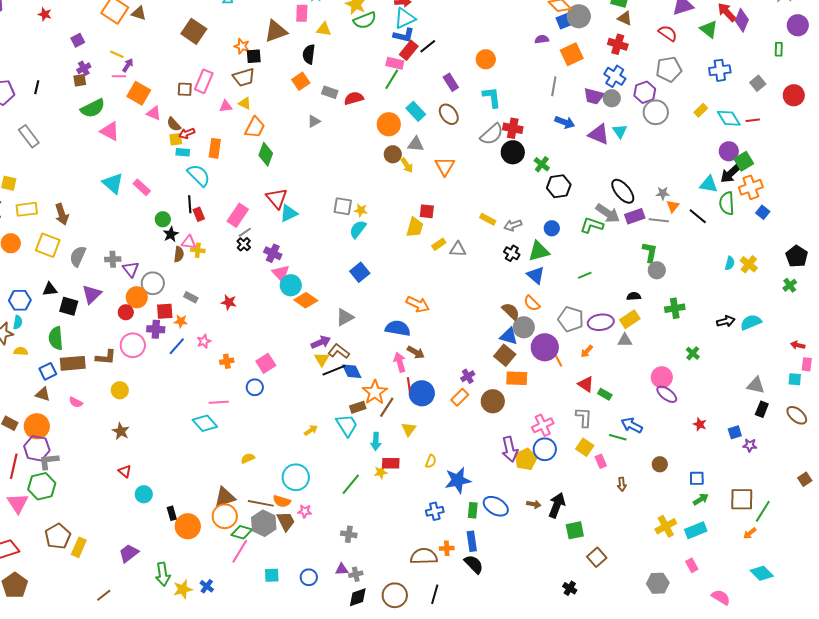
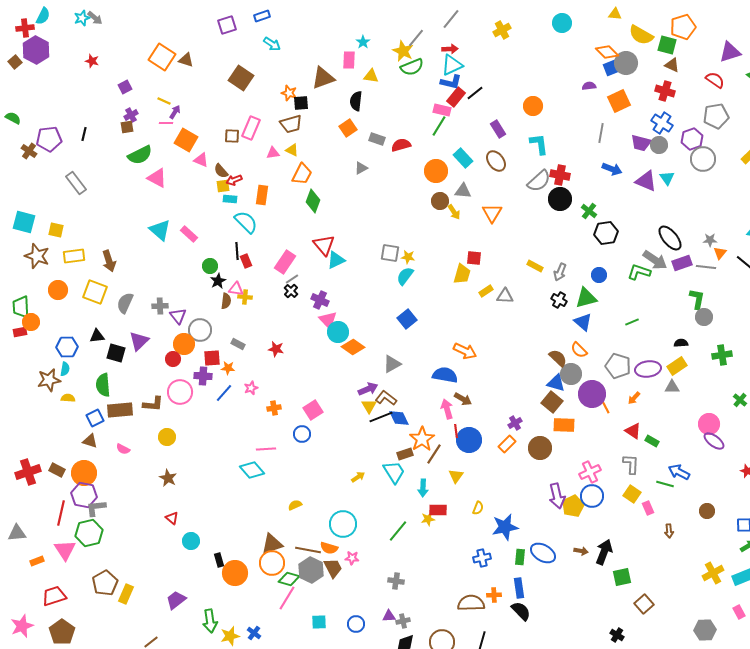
gray arrow: (513, 225) -> (560, 272), turned -48

